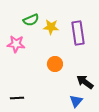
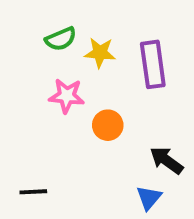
pink star: (16, 44) -> (67, 96), moved

